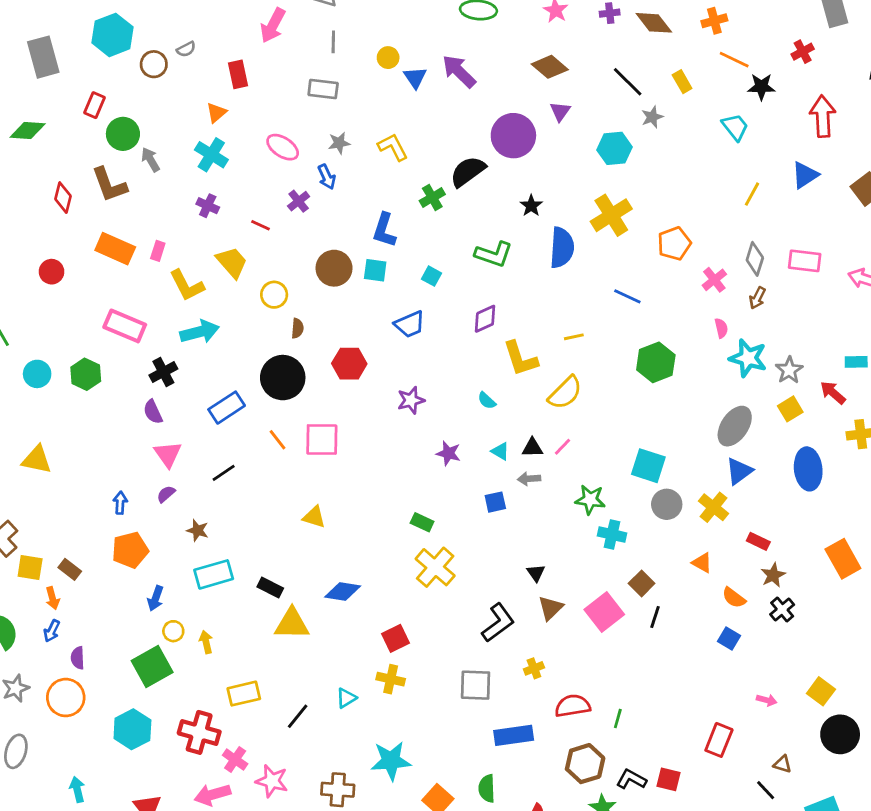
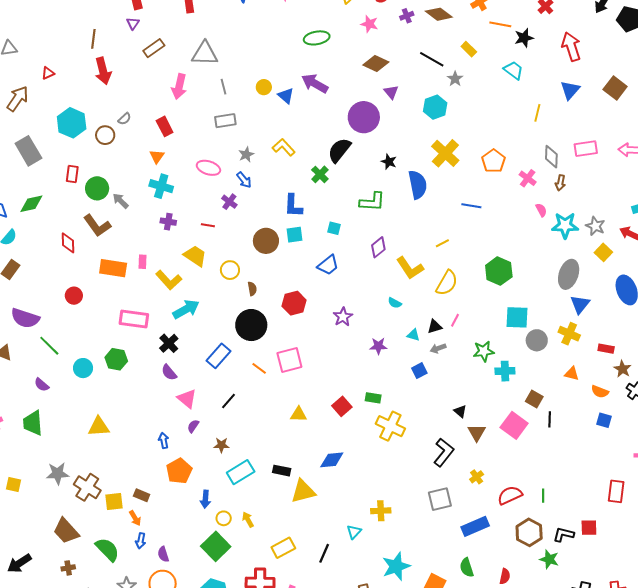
green hexagon: (656, 362) -> (499, 271), moved
red square: (396, 638) -> (342, 406), moved

